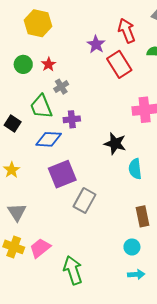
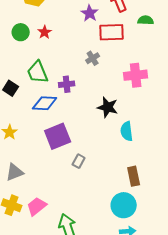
red rectangle: (119, 64) -> (112, 32), turned -60
gray cross: (61, 87) -> (93, 58), moved
gray rectangle: (84, 201) -> (79, 161), size x0.6
gray triangle: (17, 212) -> (15, 172), turned 42
cyan circle: (132, 247) -> (124, 205), size x1.6

